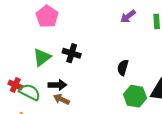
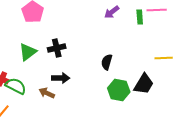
black cross: (72, 53) -> (57, 48), turned -30
black arrow: (57, 85) -> (61, 78), moved

